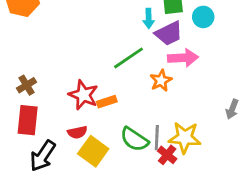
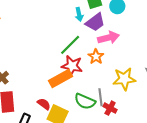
red star: (83, 95) -> (72, 66), moved
orange rectangle: (107, 102) -> (61, 78), size x1.6
red semicircle: (77, 132) -> (44, 104), turned -120
yellow star: (185, 138) -> (124, 79), moved

